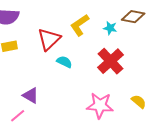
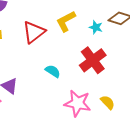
cyan semicircle: (64, 62) -> (53, 71), moved
yellow semicircle: (139, 102) -> (108, 102), moved

